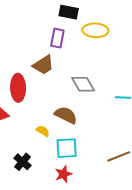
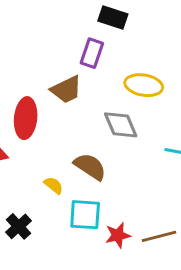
yellow ellipse: (95, 30) -> (144, 85), moved
red star: (63, 174) -> (118, 235), moved

